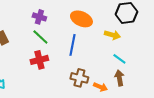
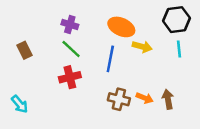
yellow arrow: (112, 35) -> (142, 47), moved
cyan line: (119, 59) -> (179, 49), moved, turned 48
orange arrow: (100, 87) -> (145, 98), moved

